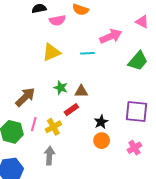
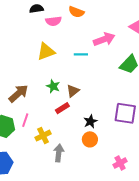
brown triangle: (81, 91) -> (73, 91), turned -40
yellow cross: (53, 127) -> (43, 136), moved
pink cross: (134, 148) -> (120, 163), moved
gray arrow: (49, 156) -> (59, 153), moved

